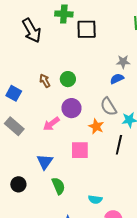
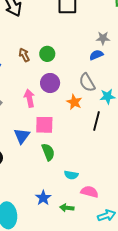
pink arrow: (51, 124) -> (29, 98), turned 114
pink square: (80, 150) -> (44, 125), moved
green semicircle: (58, 186) -> (48, 152), moved

